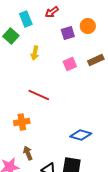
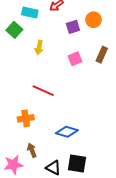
cyan rectangle: (26, 19) -> (30, 12), turned -56
brown rectangle: (96, 60) -> (102, 55), turned -42
blue diamond: (81, 135) -> (67, 132), moved

